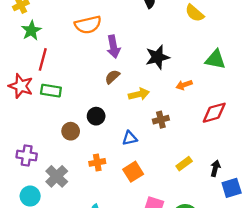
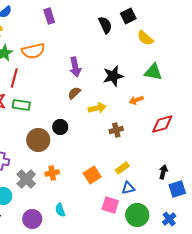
orange semicircle: (88, 25) -> (33, 51), moved
green triangle: (215, 59) -> (153, 72), moved
brown circle: (71, 131) -> (38, 140), size x1.5
blue triangle: (130, 138) -> (128, 188), moved
orange cross: (97, 162) -> (52, 173), moved
yellow rectangle: (184, 164) -> (122, 168), moved

